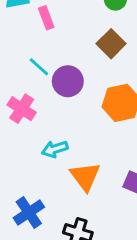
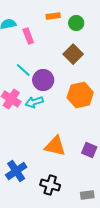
cyan arrow: (55, 149) -> (34, 102), moved
orange triangle: (85, 176) -> (55, 146), turned -40

